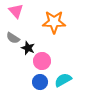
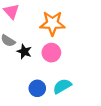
pink circle: (42, 61) -> (51, 53), moved

